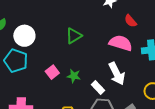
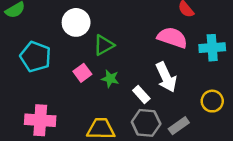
white circle: (24, 36) -> (76, 22), moved
green triangle: (74, 36) -> (104, 45), moved

